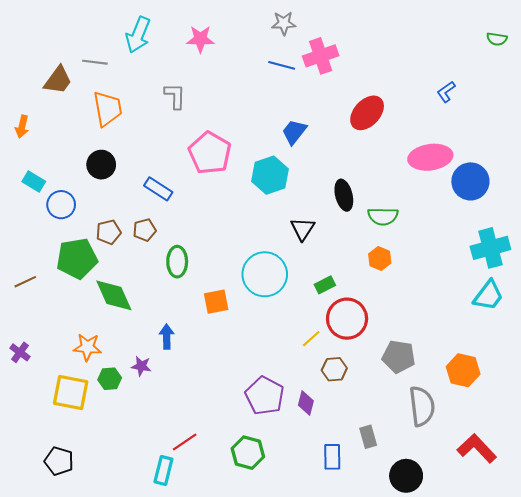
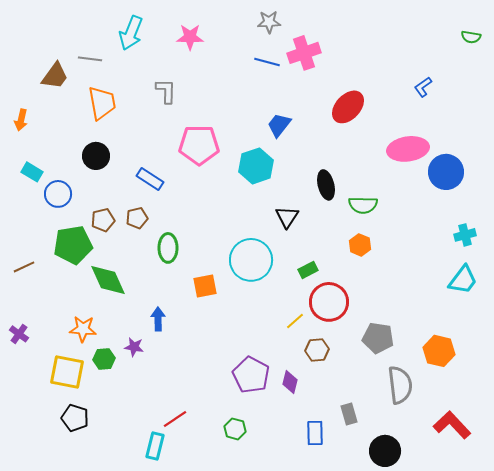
pink pentagon: (210, 153) -> (199, 145), turned -30
cyan cross: (490, 248) -> (465, 235), size x0.6
green hexagon: (248, 453) -> (235, 429), size x0.7
black pentagon: (59, 461) -> (75, 418), moved

